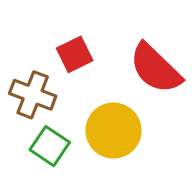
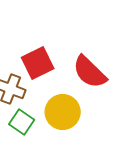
red square: (75, 54) -> (38, 63), size x1.4

